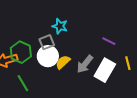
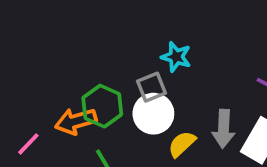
yellow semicircle: (63, 62) -> (182, 144), moved
gray arrow: (85, 64) -> (223, 129), turned -36

